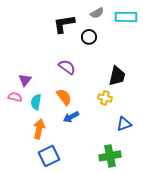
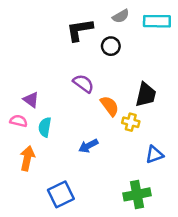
purple triangle: (25, 80) -> (31, 100), turned -32
orange semicircle: (64, 97) -> (110, 106), moved
orange arrow: (39, 129) -> (27, 158), moved

